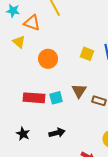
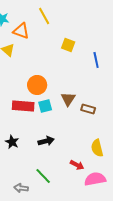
yellow square: (87, 54) -> (68, 45), moved
orange circle: (48, 59) -> (37, 85), moved

